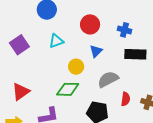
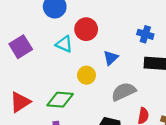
red circle: (90, 24) -> (86, 29), moved
cyan triangle: (56, 41) -> (64, 44), turned 42
green diamond: (68, 89) -> (60, 100), moved

